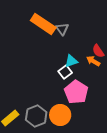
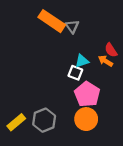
white square: (65, 72) -> (75, 73), turned -32
orange circle: (60, 115) -> (86, 119), moved

